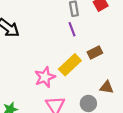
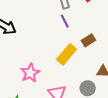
pink star: (45, 77) -> (30, 73), moved

